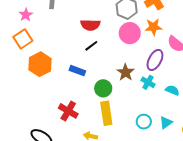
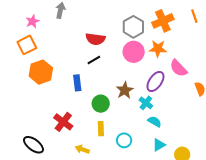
blue rectangle: (77, 71) -> (77, 83), turned 56
cyan semicircle: (172, 90) -> (155, 122), moved
yellow rectangle: (106, 113) -> (101, 129), size x0.6
cyan circle: (144, 122) -> (124, 140), moved

